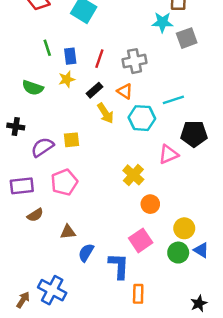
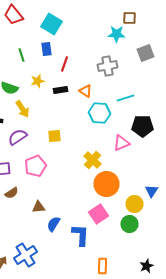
gray square: (187, 38) -> (146, 53), moved
blue rectangle: (70, 56) -> (46, 49), moved
gray cross: (135, 61) -> (108, 66), moved
black rectangle: (95, 90) -> (60, 90), turned 32
yellow arrow: (105, 113) -> (22, 109), moved
yellow square: (72, 140) -> (54, 136), moved
orange circle: (150, 204) -> (106, 184), size x1.6
blue triangle: (201, 250) -> (152, 191), moved, turned 32
blue cross: (52, 290) -> (26, 255), turned 30
orange rectangle: (138, 294) -> (102, 266), moved

